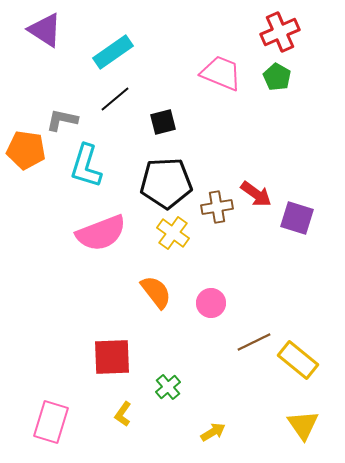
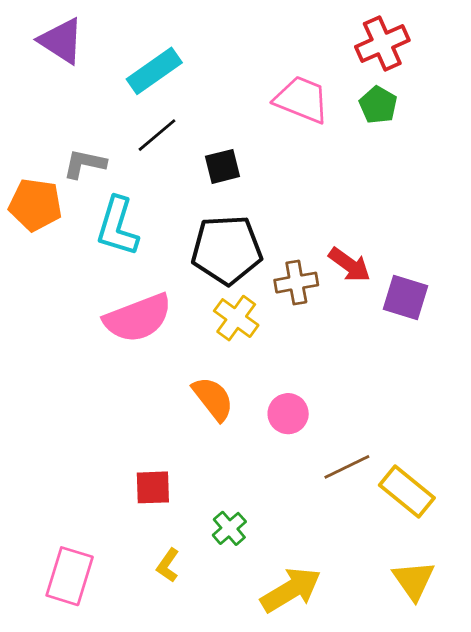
red square: (112, 357) -> (153, 487), size x0.7
yellow arrow: (213, 432) -> (291, 590), size x1.8

